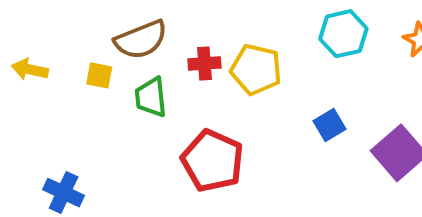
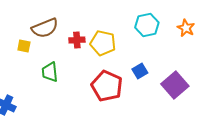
green trapezoid: (151, 97) -> (50, 72), moved
red pentagon: (212, 161) -> (107, 86), moved

